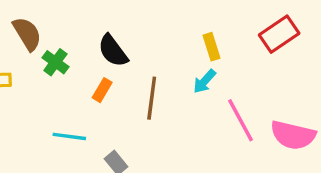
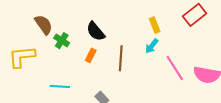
cyan line: (69, 136) -> (60, 87), moved

